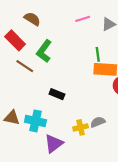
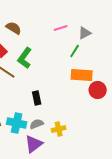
green line: (98, 54) -> (75, 51), moved, turned 40
black rectangle: (57, 94) -> (37, 98), turned 56
gray semicircle: (98, 122) -> (37, 124), moved

